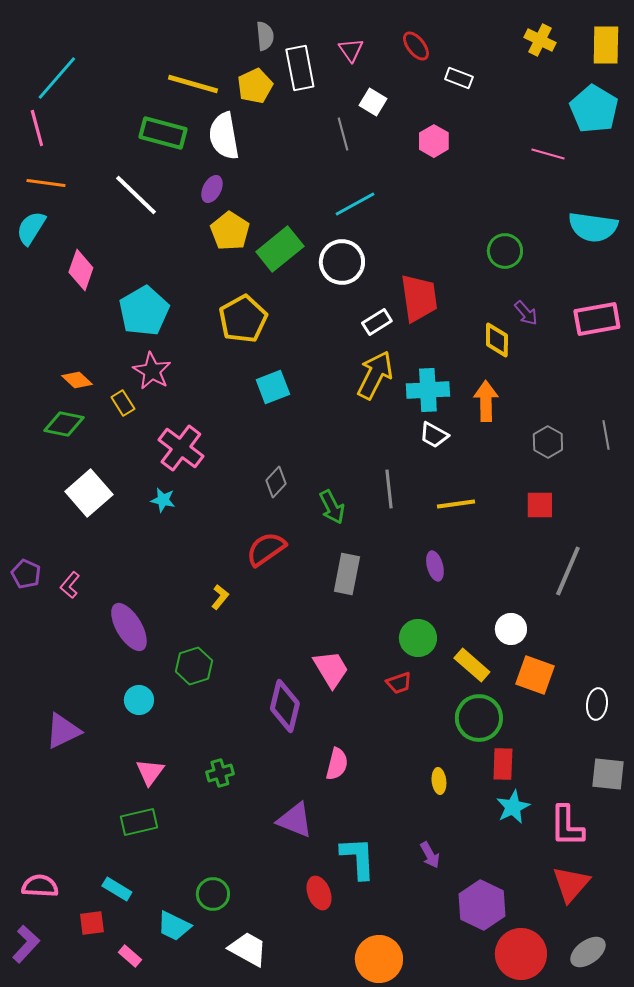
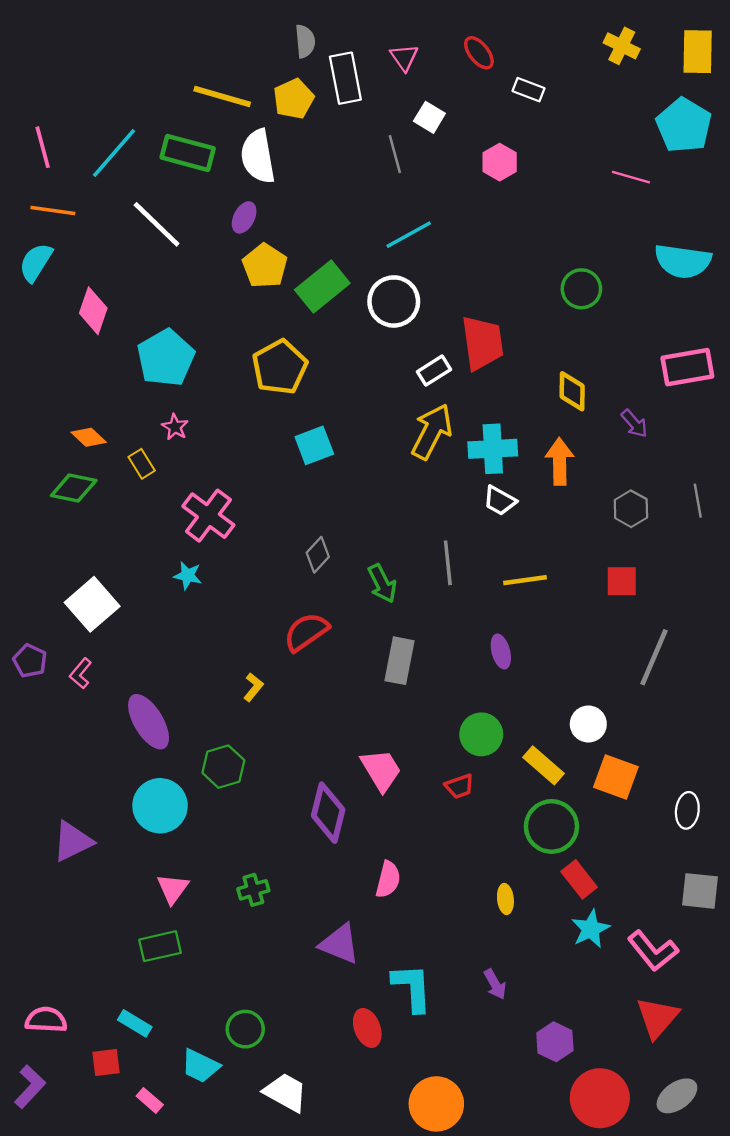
cyan line: (57, 78) -> (114, 153), moved
purple arrow: (526, 313) -> (634, 424), moved
pink star: (152, 371) -> (175, 427), size x0.6
white square: (89, 493) -> (92, 604), moved
cyan circle: (139, 700) -> (160, 806), size x1.6
red rectangle: (503, 764) -> (579, 879), turned -40
pink L-shape: (567, 826) -> (653, 951), turned -39
purple hexagon: (482, 905) -> (555, 1042), size x0.7

